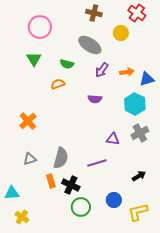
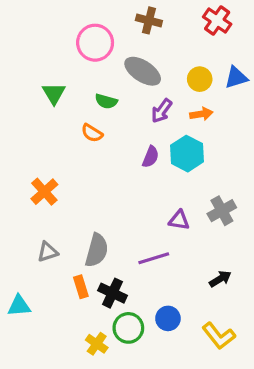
pink circle: (40, 27) -> (95, 43), moved
yellow circle: (121, 33) -> (200, 79), moved
blue triangle: (147, 79) -> (236, 78), moved
orange semicircle: (58, 84) -> (92, 133), turned -128
purple semicircle: (95, 99) -> (151, 157), turned -72
cyan hexagon: (135, 104) -> (187, 154), moved
blue circle: (114, 200) -> (168, 318), moved
yellow L-shape: (138, 212) -> (219, 336), turned -115
yellow cross: (22, 217) -> (97, 344), moved

